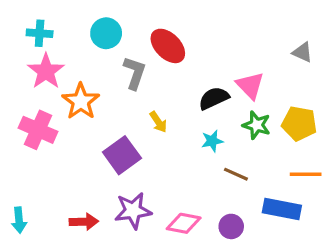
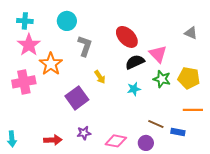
red ellipse: (168, 46) -> (127, 37), moved
pink cross: (38, 130) -> (24, 82), turned -35
brown line: (236, 174) -> (156, 124), moved
blue rectangle: (282, 209) -> (178, 132), size x0.6
purple star: (133, 211) -> (84, 133), size x0.6

